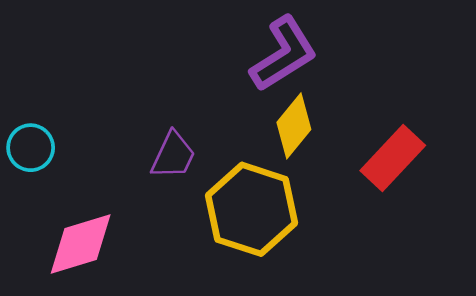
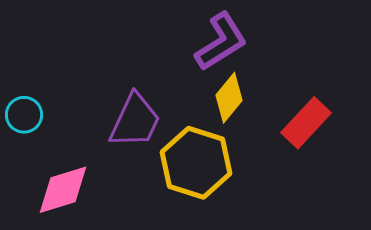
purple trapezoid: (173, 155) -> (135, 121), size x1.5

